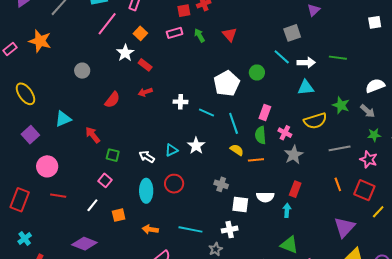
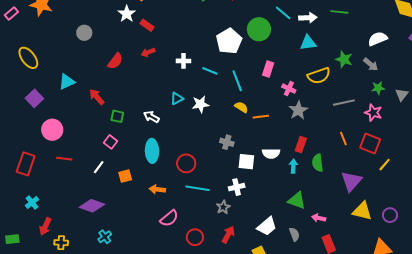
green circle: (257, 72) -> (259, 29), size x1.5
green semicircle: (260, 135) -> (318, 163), moved
white star: (196, 146) -> (200, 104), turned 30
cyan triangle: (171, 150) -> (177, 99), moved
red circle: (174, 184) -> (186, 163), moved

